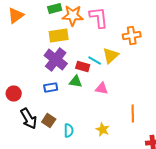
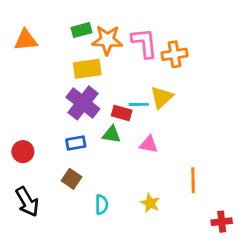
orange triangle: (16, 16) -> (26, 40), turned 30
orange cross: (132, 36) -> (174, 54), moved
cyan line: (95, 60) -> (139, 104), turned -32
black arrow: (29, 118) -> (27, 202), moved
brown square: (49, 120) -> (72, 179), moved

